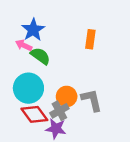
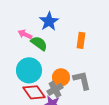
blue star: (33, 30) -> (49, 21), moved
orange rectangle: (90, 39) -> (81, 40), moved

